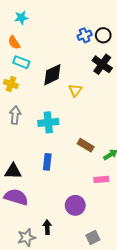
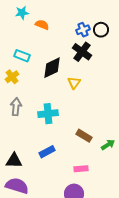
orange semicircle: (14, 43) -> (42, 25), moved, turned 144
black cross: (102, 64) -> (82, 52), moved
yellow cross: (11, 84) -> (12, 77), turned 32
blue rectangle: (47, 162) -> (47, 152), turned 56
pink rectangle: (101, 179) -> (81, 169), moved

